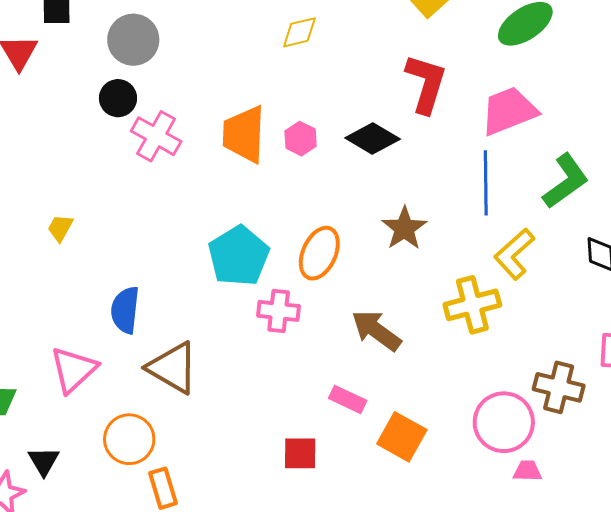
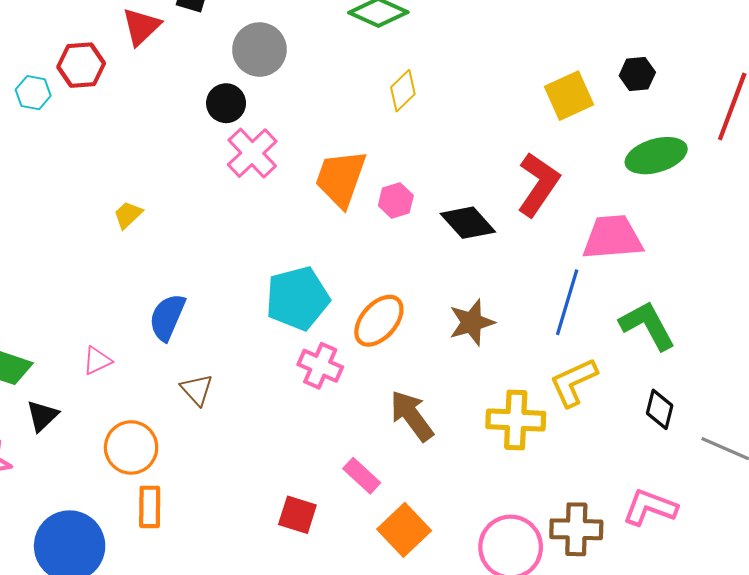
yellow diamond: (299, 32) -> (403, 91), moved, turned -48
green L-shape: (566, 181) -> (647, 325), turned -100
brown triangle: (173, 368) -> (197, 390), size x0.6
pink triangle: (74, 370) -> (97, 361), size x0.6
brown cross: (559, 387) -> (576, 529), turned -30
black triangle: (44, 461) -> (42, 416), moved

